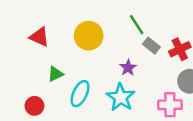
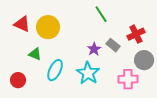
yellow circle: (89, 36) -> (48, 27), moved
gray rectangle: (151, 46) -> (113, 45), moved
green triangle: (55, 74) -> (35, 54), turned 48

